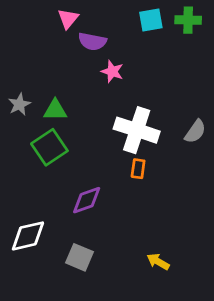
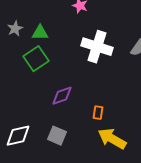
orange rectangle: (138, 169) -> (98, 113), moved
white diamond: (28, 236) -> (18, 136), moved
yellow arrow: (158, 262) -> (112, 139), size x1.8

